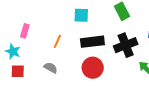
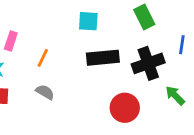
orange line: (57, 41) -> (43, 58), moved
red circle: (93, 68) -> (125, 108), moved

